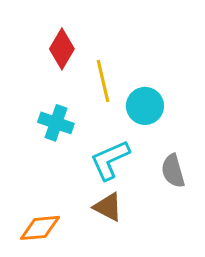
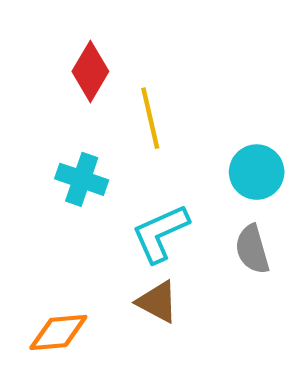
cyan circle: (145, 106) -> (257, 172), moved

